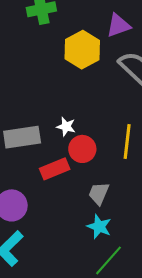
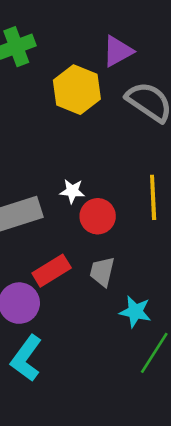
red rectangle: (55, 169) -> (52, 271), moved
gray trapezoid: (99, 193) -> (102, 272), moved

